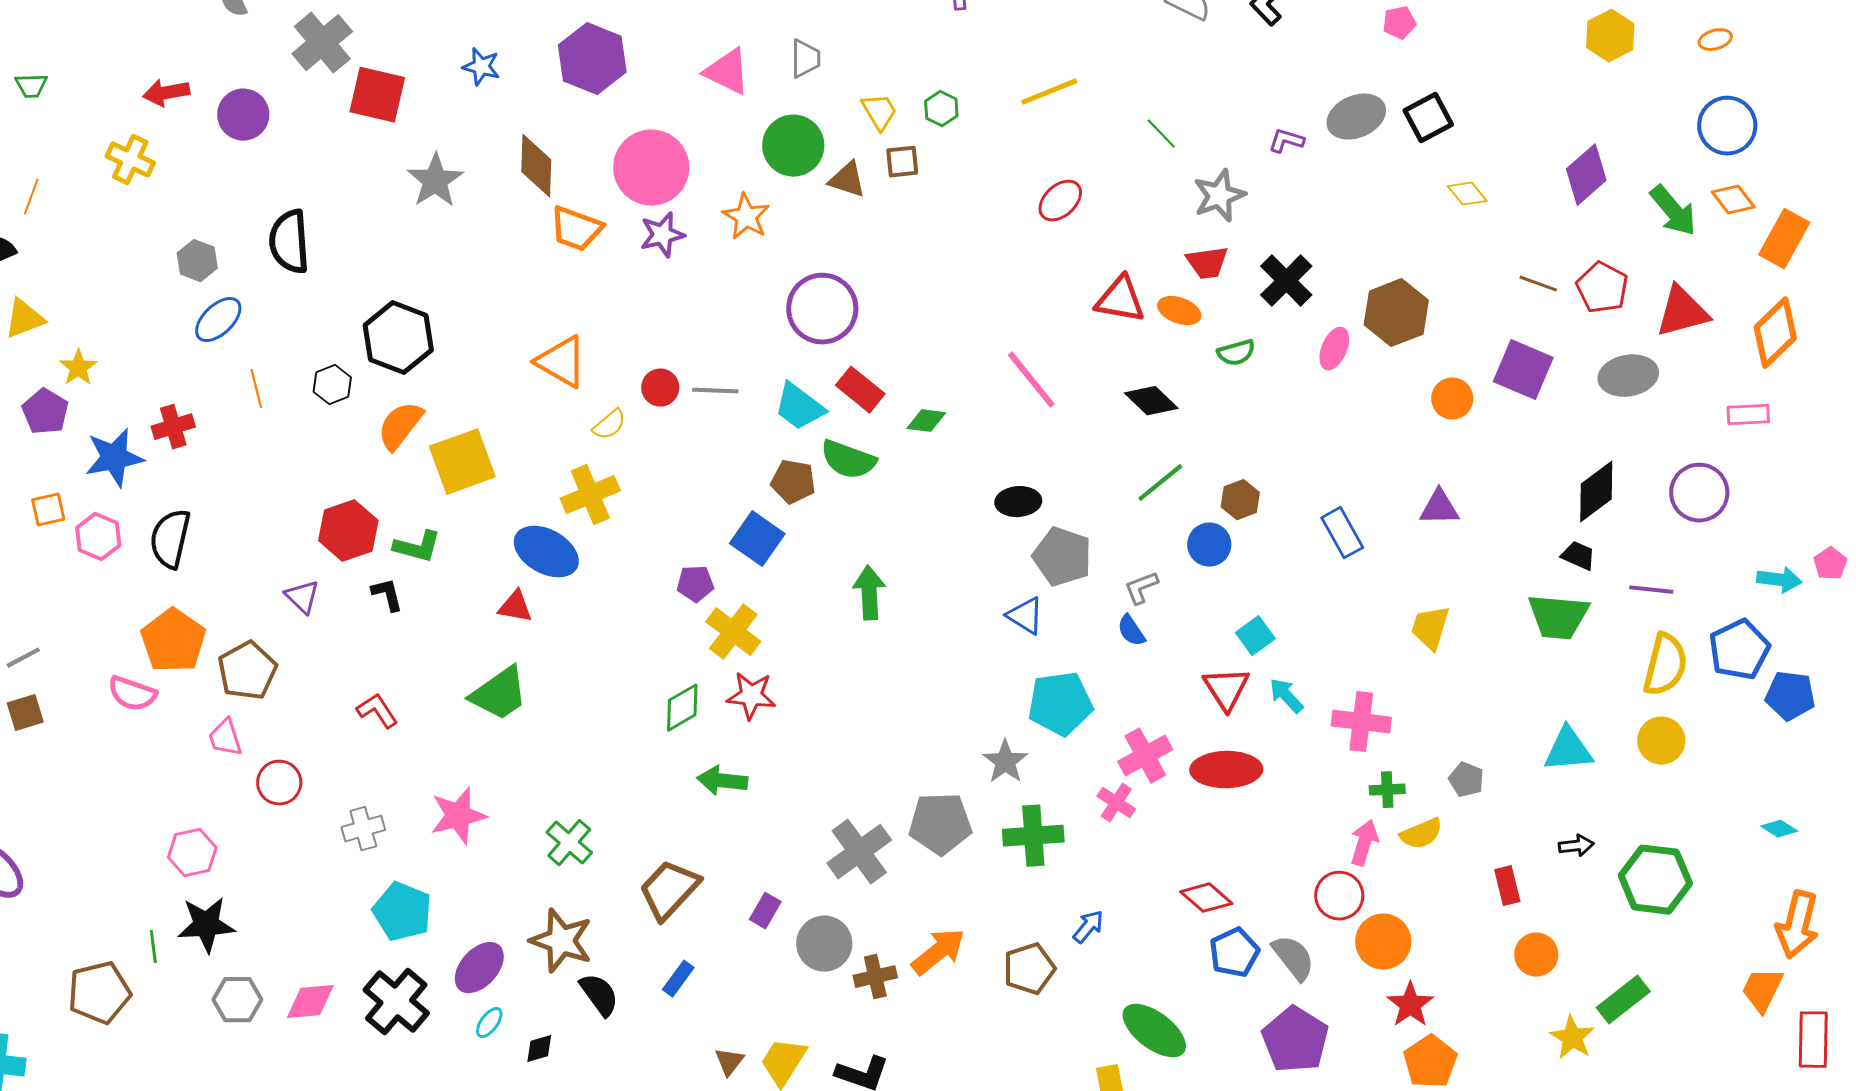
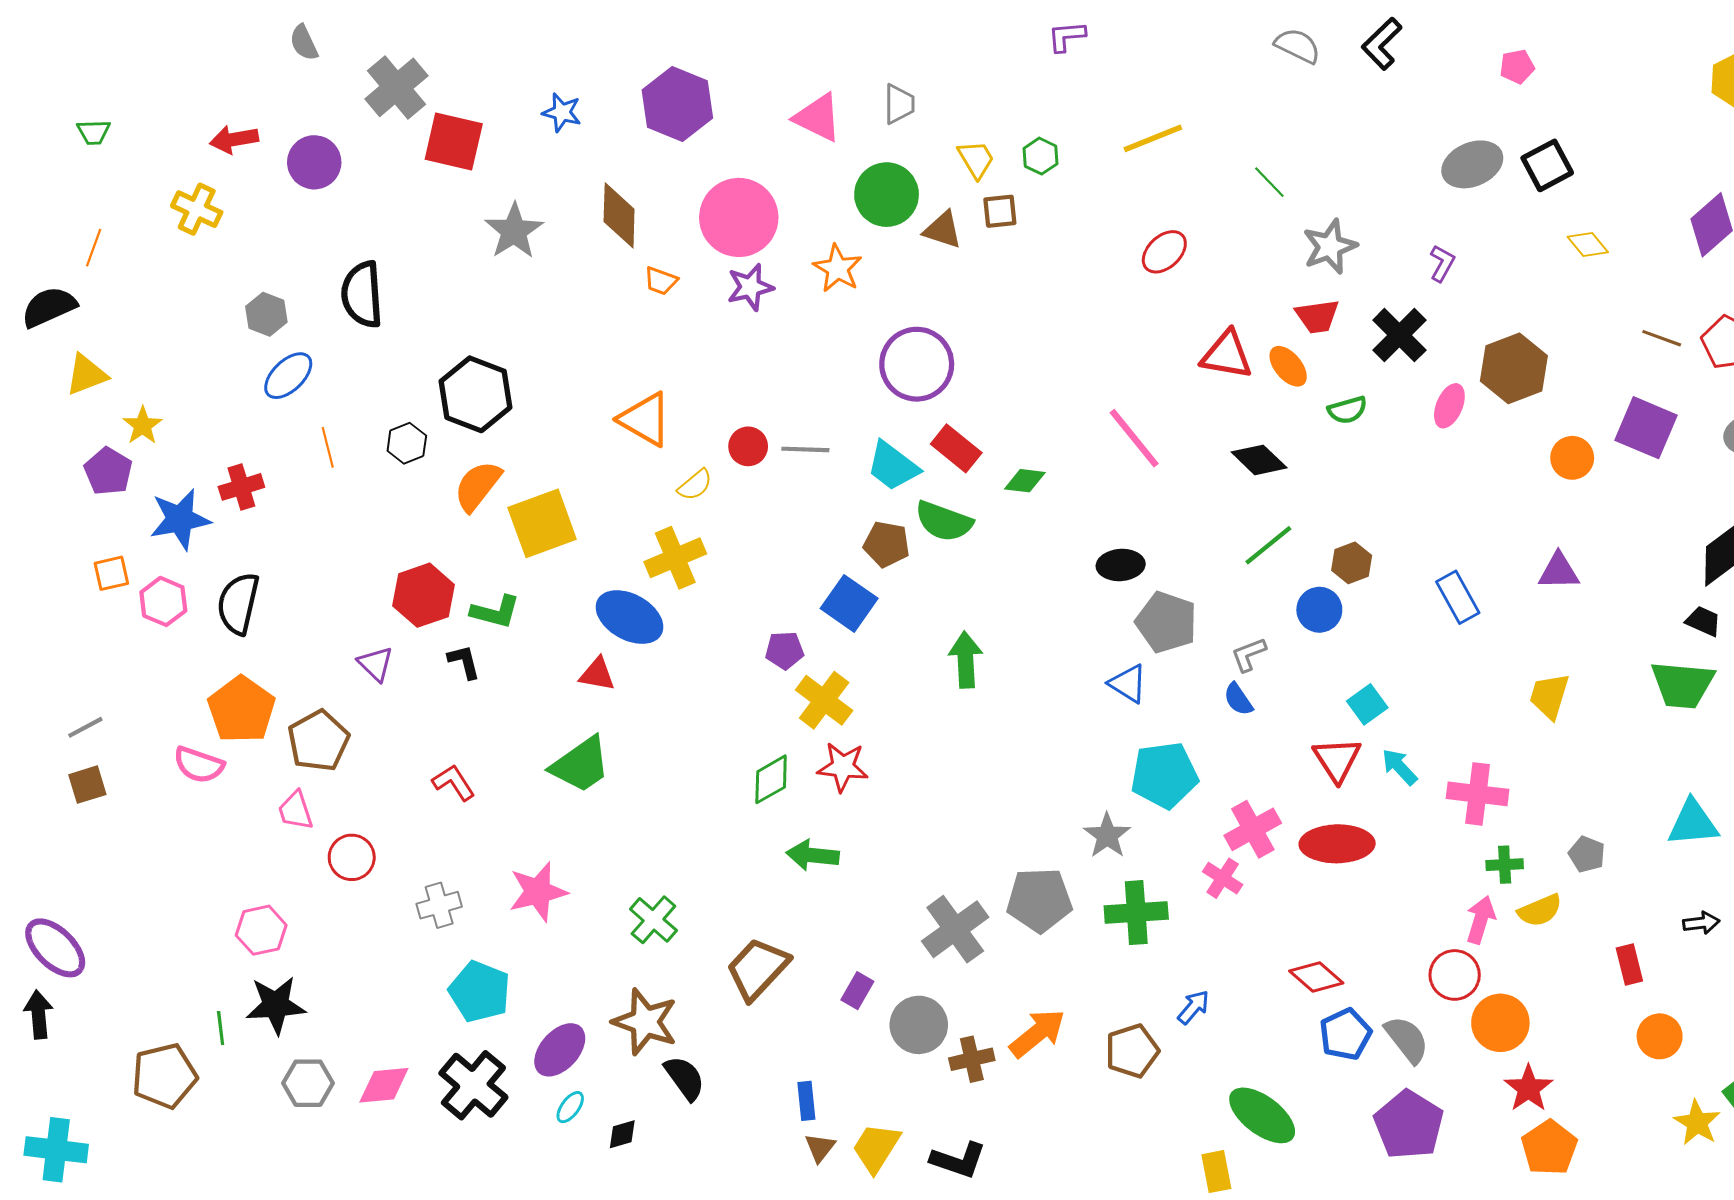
purple L-shape: (1286, 141) -> (1442, 263), moved, turned 102
orange trapezoid: (576, 229) -> (661, 281), size x0.6
orange ellipse: (1179, 311) -> (1288, 366), turned 30
blue rectangle: (678, 979) -> (806, 1101), moved, turned -42

